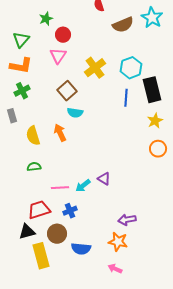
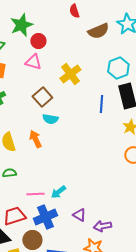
green star: (46, 19) -> (21, 25), size x1.6
pink triangle: (58, 56) -> (33, 62), turned -48
cyan hexagon: (131, 68) -> (118, 68), moved
purple triangle: (104, 179) -> (79, 215), moved
blue cross: (70, 211) -> (45, 217), size x1.6

